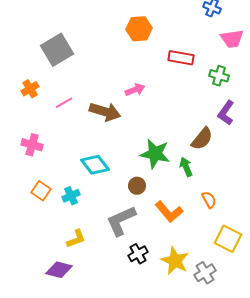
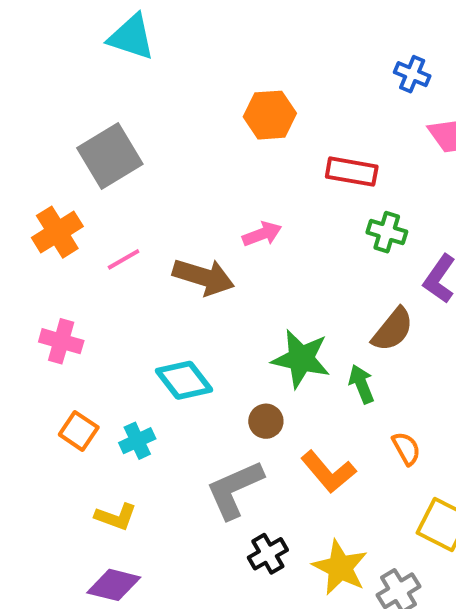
green cross: (219, 76) -> (387, 232), moved
orange cross: (30, 89) -> (57, 232), size x1.4
yellow L-shape: (76, 239) -> (116, 517), moved, turned 40

